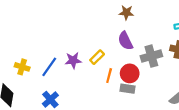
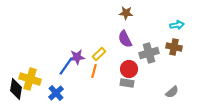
yellow cross: (22, 67) -> (30, 79), moved, size x1.5
blue line: (49, 67) -> (66, 66), moved
orange line: (109, 76) -> (94, 71), moved

